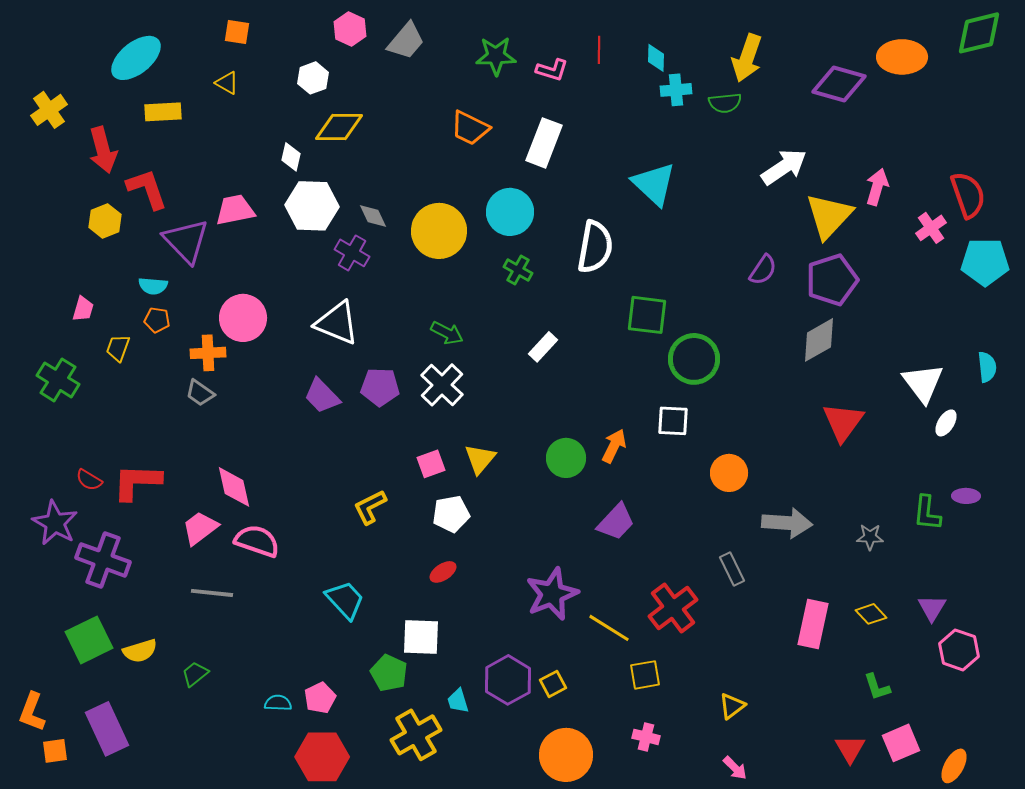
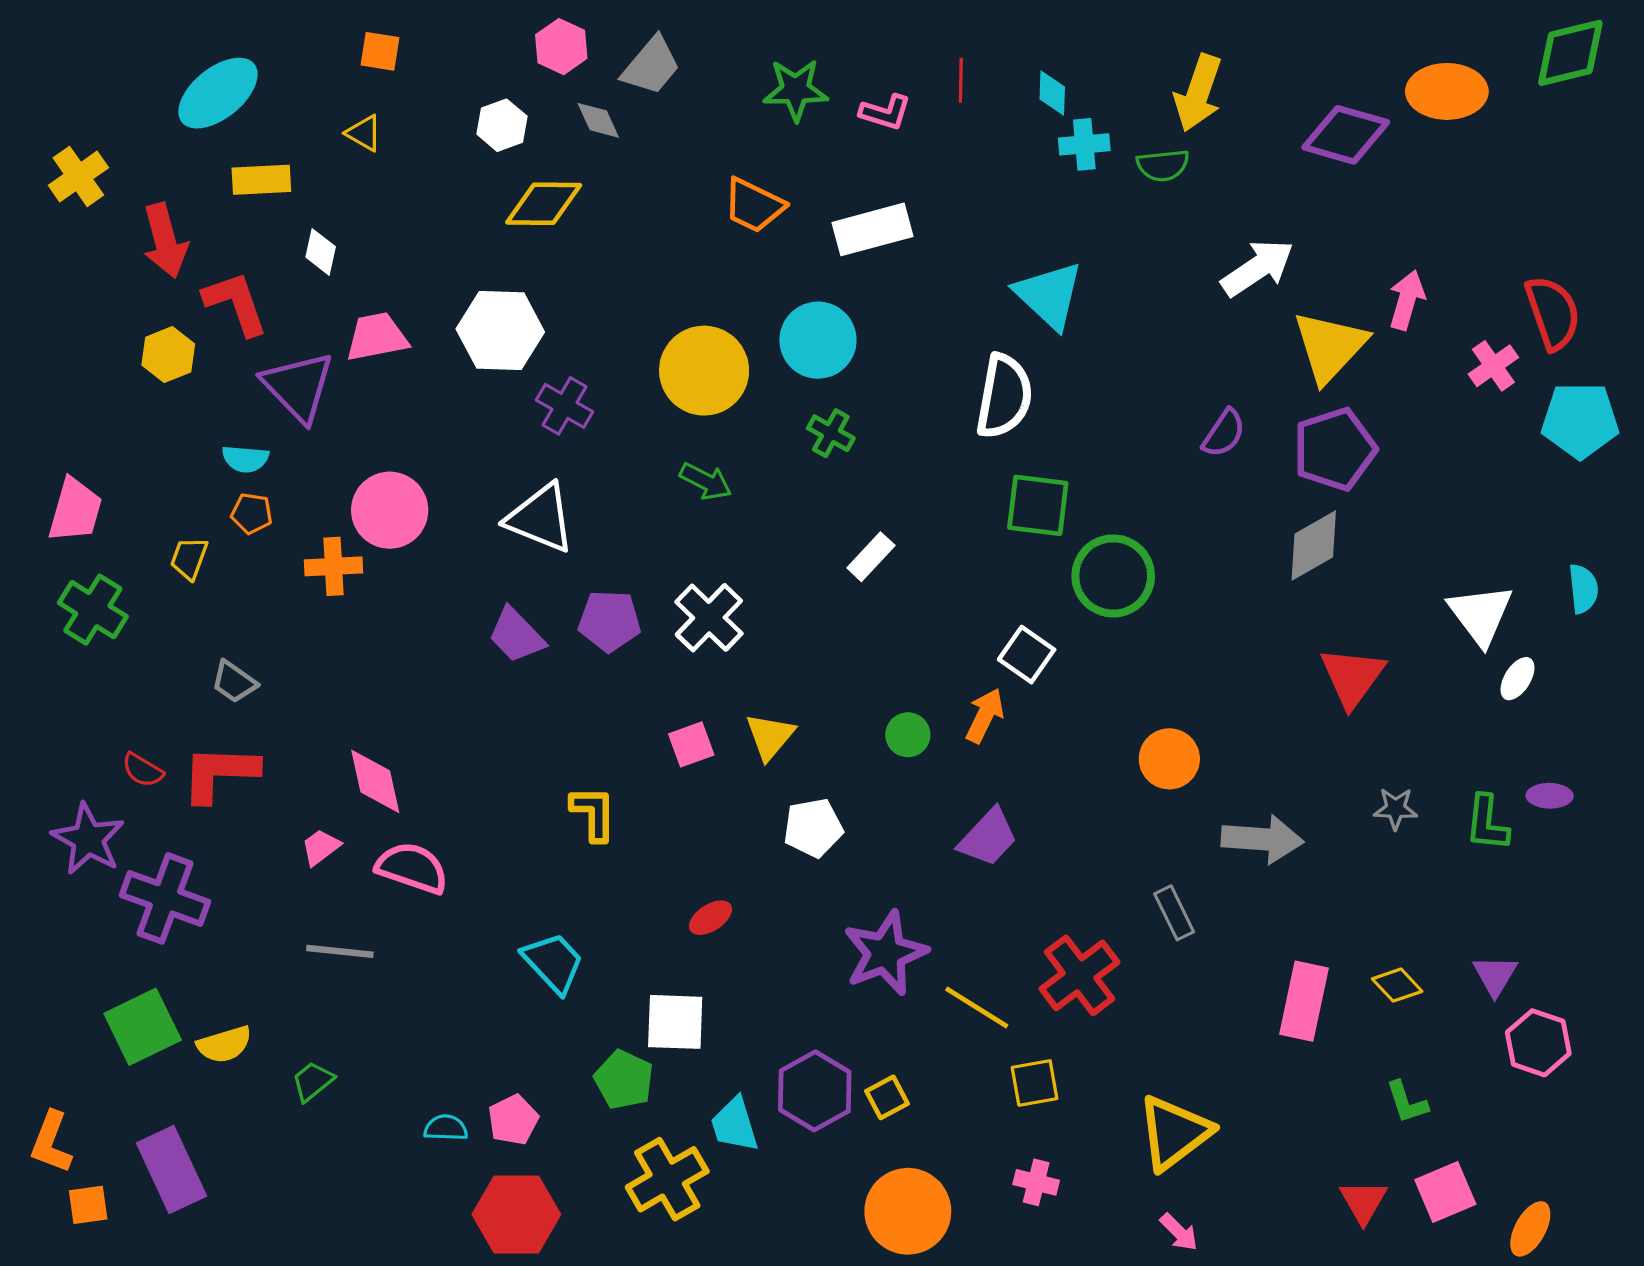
white rectangle: (544, 143) -> (873, 229), turned 54
white diamond: (291, 157) -> (321, 252), moved
gray diamond: (373, 216) -> (598, 120), moved
white semicircle: (595, 247) -> (1004, 396), moved
pink trapezoid: (83, 309) -> (75, 510), moved, size x1.6
green arrow: (447, 333) -> (706, 481), moved
gray trapezoid: (200, 393) -> (234, 682), moved
white square: (673, 421) -> (1027, 655), moved, turned 32
green circle: (566, 458) -> (908, 735), size x0.7
yellow L-shape: (370, 507) -> (593, 813), turned 117
white pentagon: (451, 514) -> (813, 828), moved
pink trapezoid: (200, 528) -> (321, 847), size x0.7
gray star: (870, 537) -> (1396, 809), moved
cyan trapezoid: (458, 701) -> (735, 1125), size x1.4
yellow triangle: (732, 706) -> (1174, 1133), size x1.8

